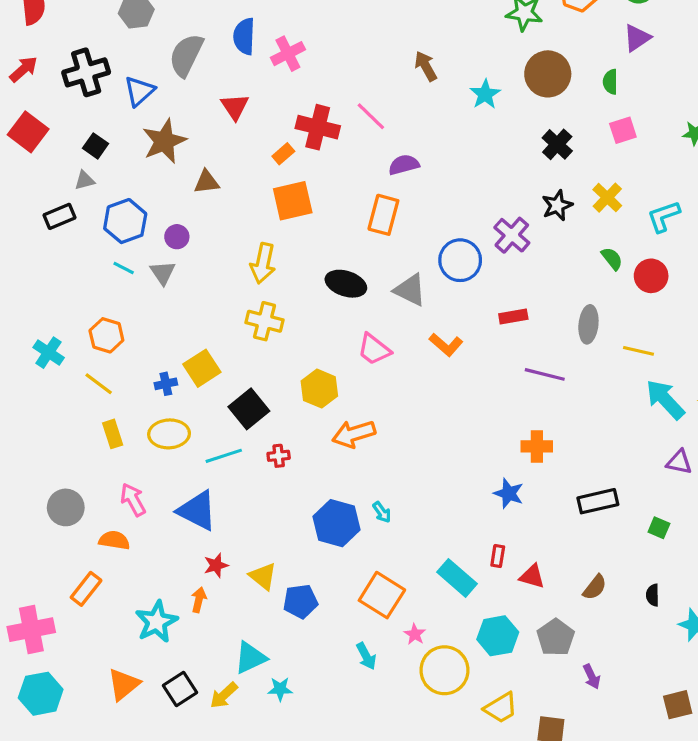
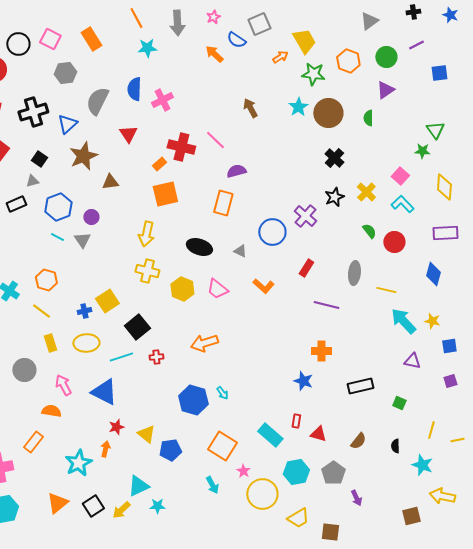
cyan star: (485, 94) -> (298, 107), moved
pink square: (623, 130) -> (400, 176), moved, turned -30
cyan L-shape: (664, 216) -> (402, 204), turned 65
gray triangle: (410, 290) -> (240, 251), size x0.6
red rectangle: (513, 317) -> (306, 268), turned -48
yellow hexagon: (319, 389) -> (182, 289), moved
gray circle: (66, 507) -> (24, 370), moved

